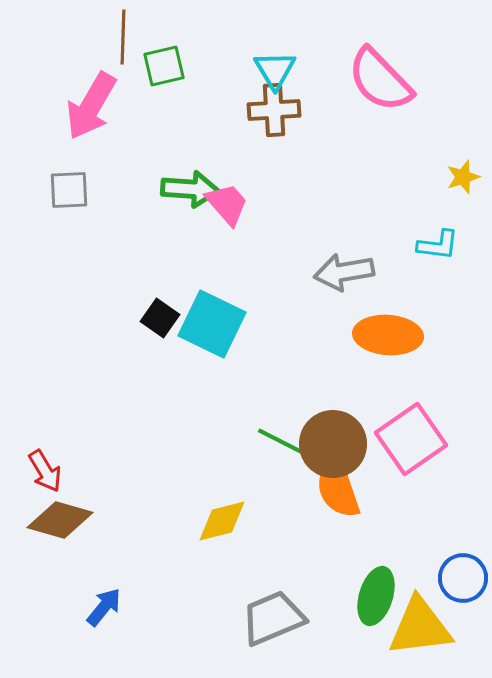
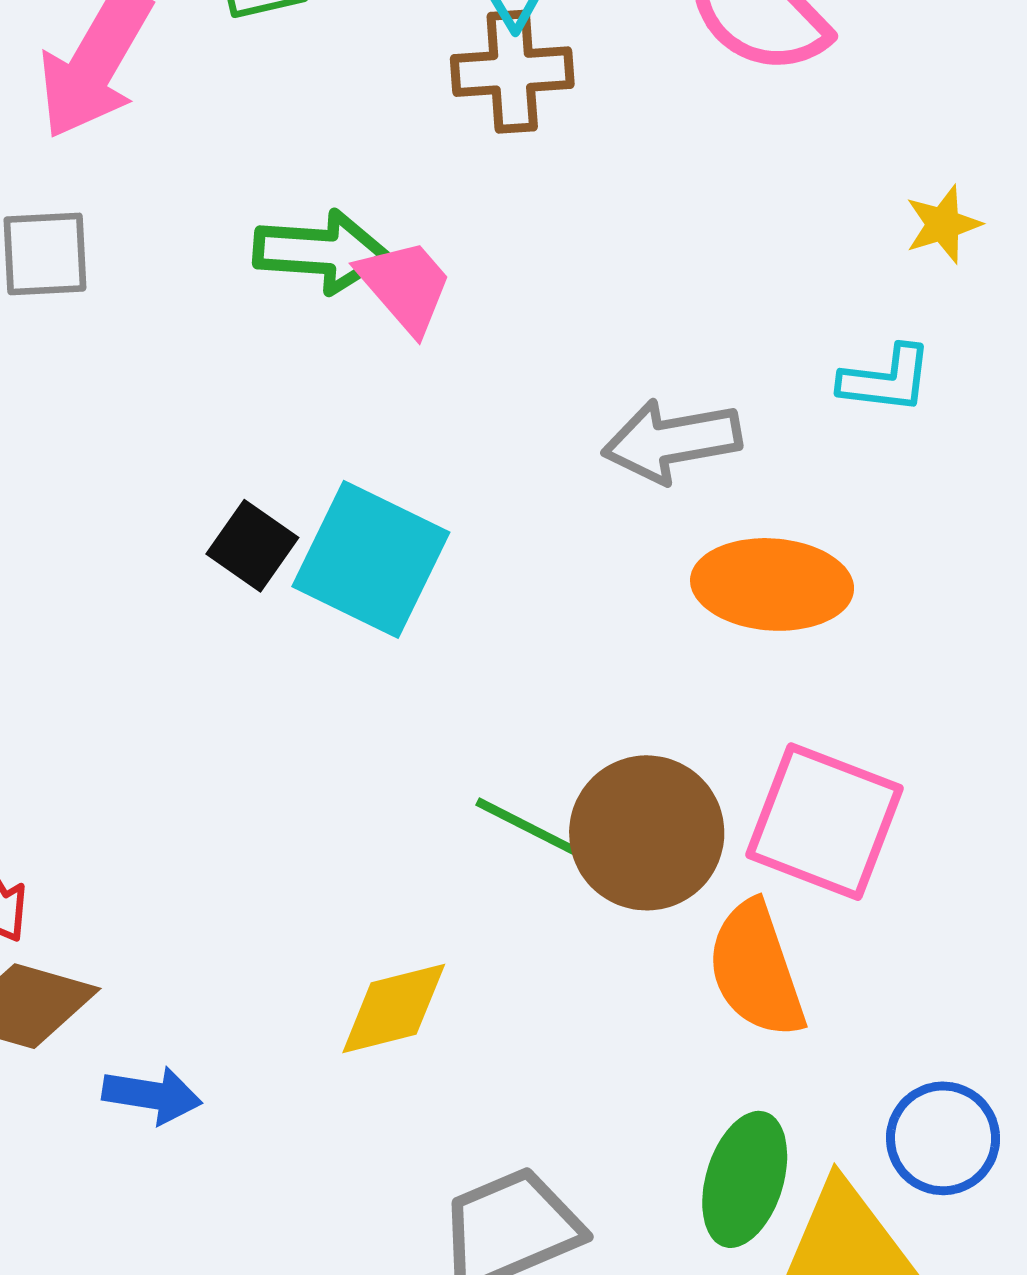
pink square: (411, 439) -> (825, 822), turned -34
orange semicircle: (338, 488) -> (756, 970), moved
blue arrow: (104, 607) -> (152, 1095), moved, turned 60

